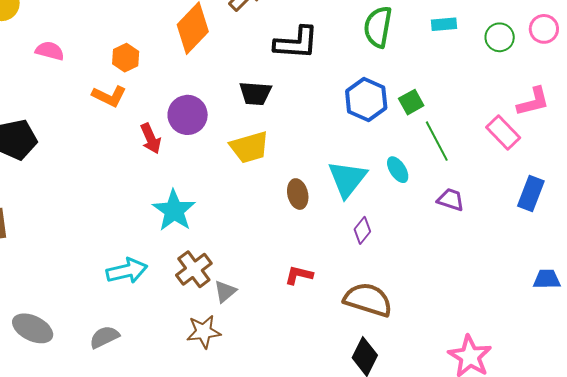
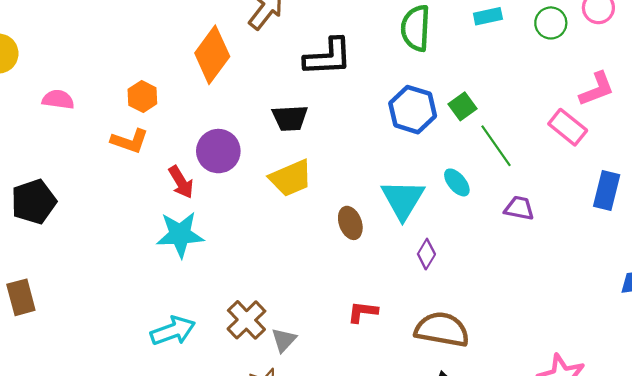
cyan star: (174, 210) -> (180, 234), moved, turned -30

